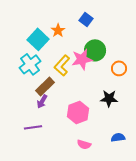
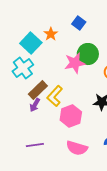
yellow L-shape: (62, 65) -> (55, 96), moved
purple line: (33, 127) -> (35, 145), moved
pink semicircle: (84, 144) -> (77, 148), size x1.5

